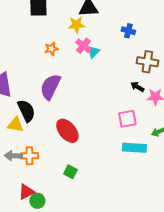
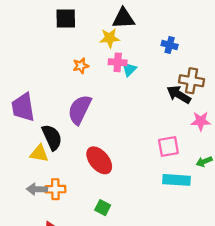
pink cross: (83, 46) -> (118, 62), turned -35
black arrow: (137, 87) -> (179, 95), moved, size x1.5

